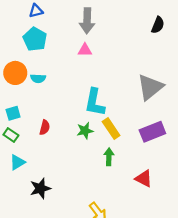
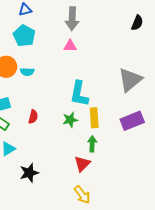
yellow rectangle: (111, 128) -> (94, 118), turned 30
red triangle: (144, 179) -> (82, 164), moved, turned 48

